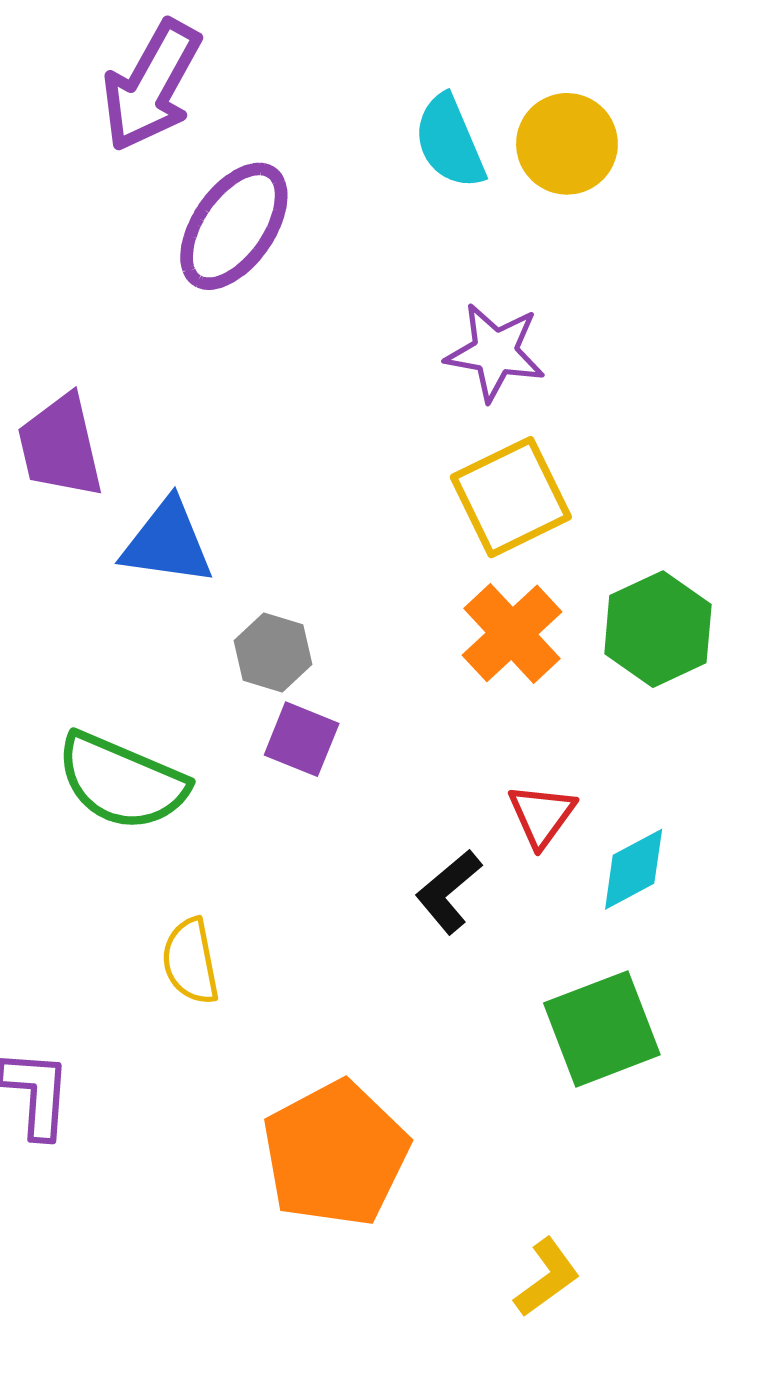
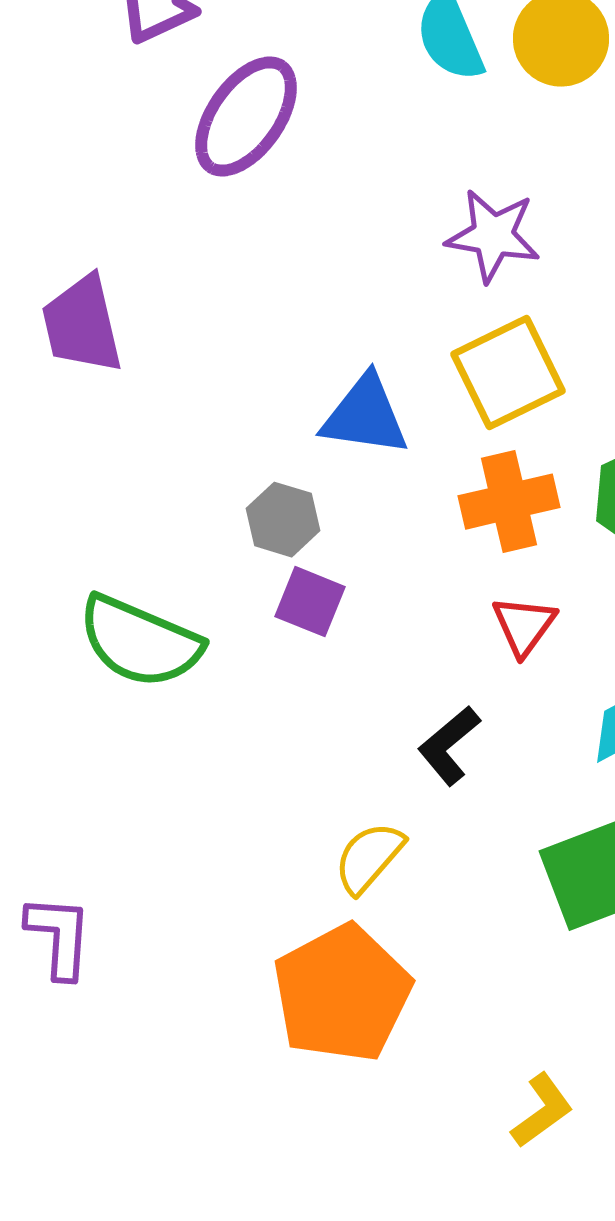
blue triangle: (167, 542) -> (365, 416), moved
orange cross: (512, 633) -> (509, 502), turned 30
red triangle: (542, 815) -> (524, 626), moved
yellow semicircle: (191, 961) -> (369, 858), moved, turned 52

